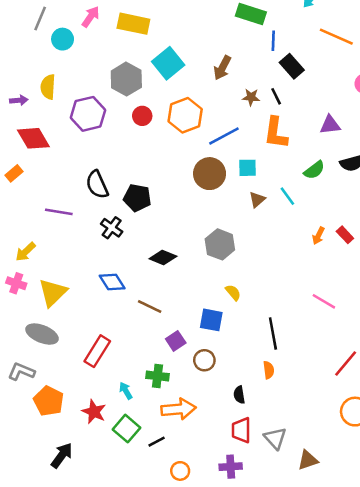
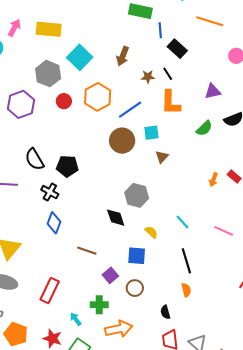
cyan line: (287, 196) -> (182, 222), moved
black diamond: (163, 257) -> (116, 218), moved, turned 55
blue diamond: (112, 282) -> (54, 223), moved, turned 60

